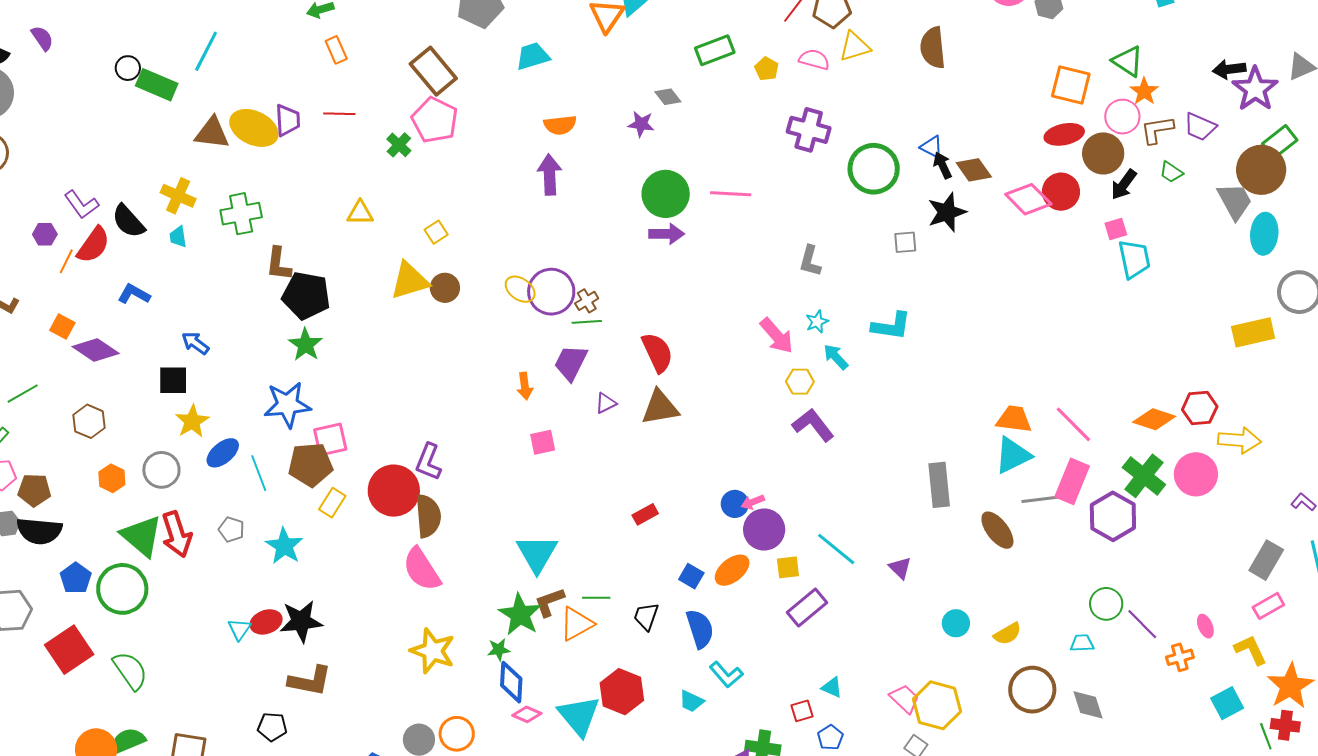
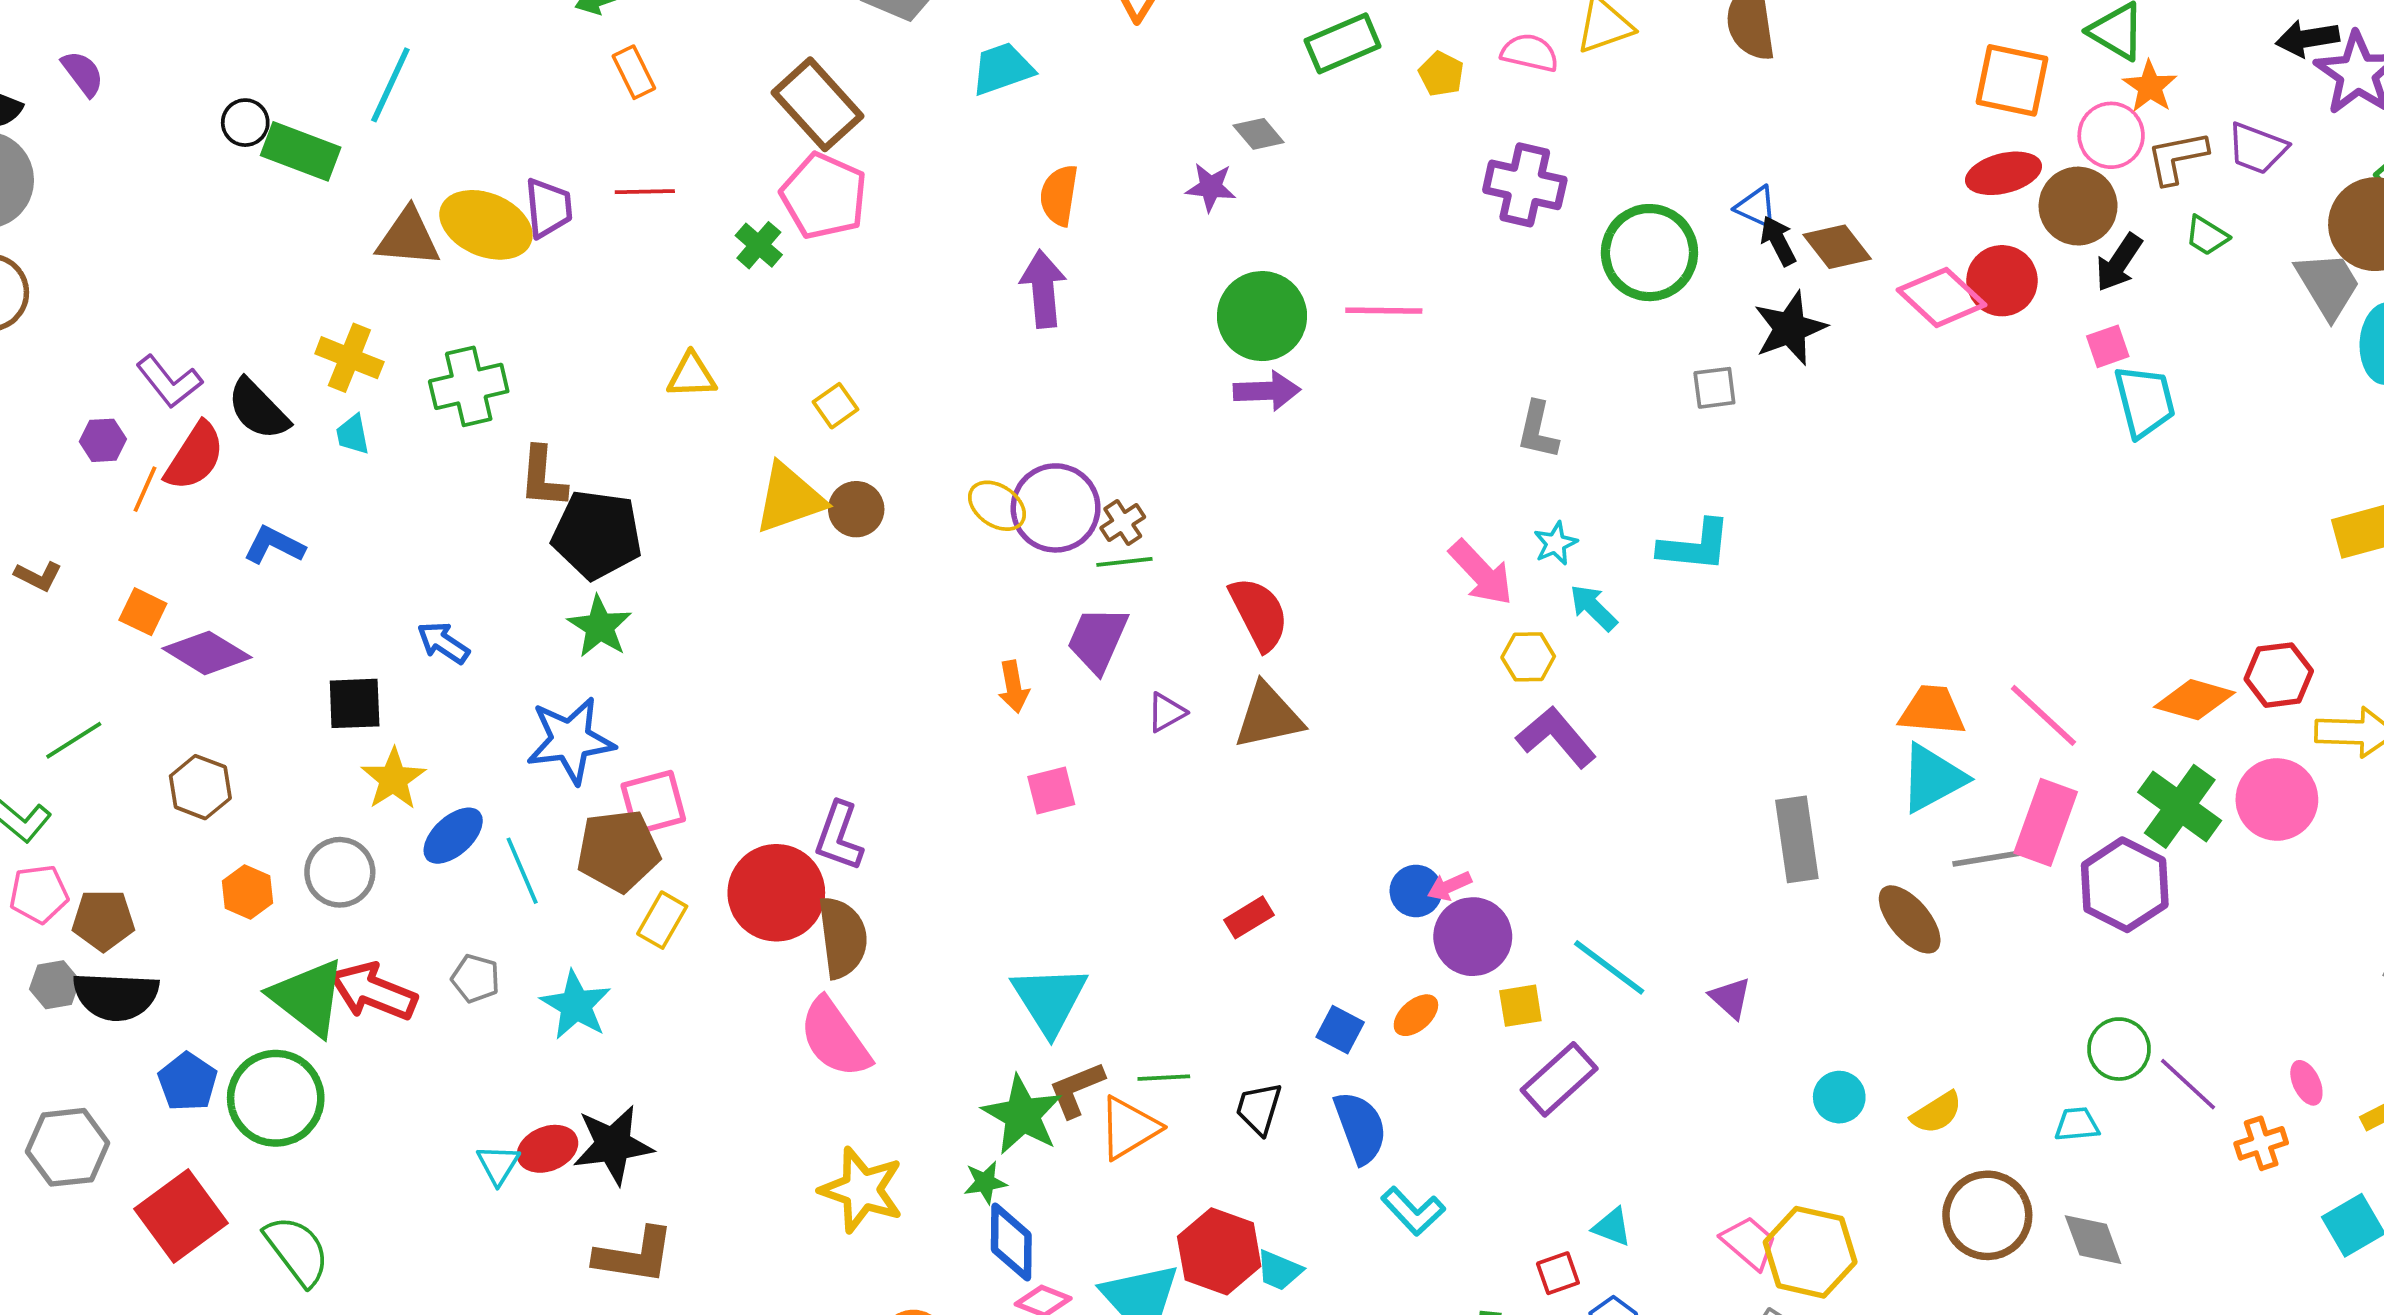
orange semicircle: (560, 125) -> (1059, 195), turned 108
blue arrow: (195, 343) -> (443, 643), moved
red arrow: (177, 534) -> (373, 992), turned 132
orange ellipse: (732, 570) -> (1416, 1015), size x0.7
cyan trapezoid: (691, 701) -> (1279, 1270), moved

